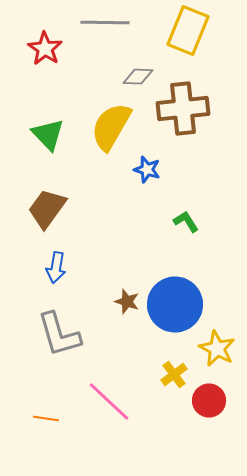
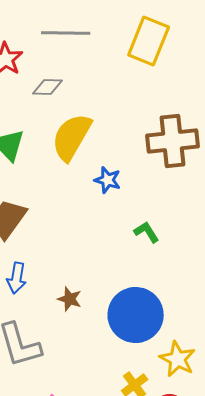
gray diamond: (138, 77) -> (48, 87), moved
brown cross: (183, 109) -> (173, 141), moved
brown star: (127, 302) -> (70, 299), moved

